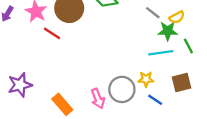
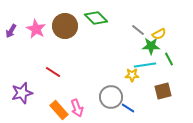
red line: (52, 33) -> (53, 72), moved
yellow star: (146, 79) -> (132, 75), moved
pink arrow: (98, 99) -> (77, 108), moved
blue line: (155, 100) -> (128, 108), moved

